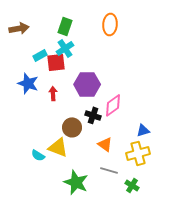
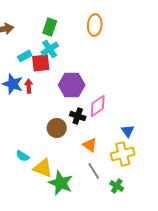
red arrow: (53, 93) -> (29, 86), moved
blue triangle: (143, 130) -> (128, 131), turned -48
yellow triangle: (58, 147) -> (43, 168), moved
gray line: (109, 170) -> (94, 171), turned 42

